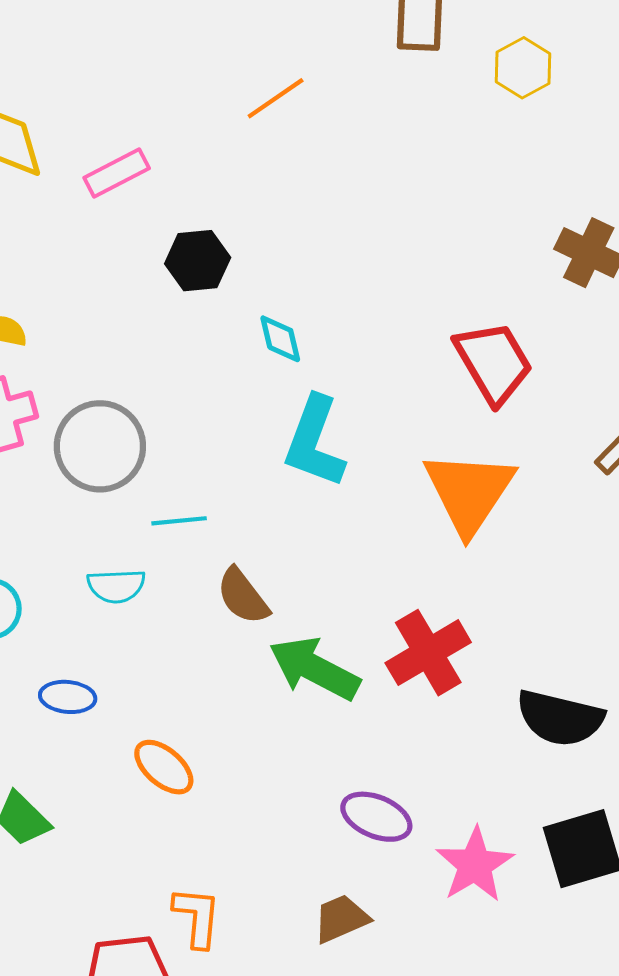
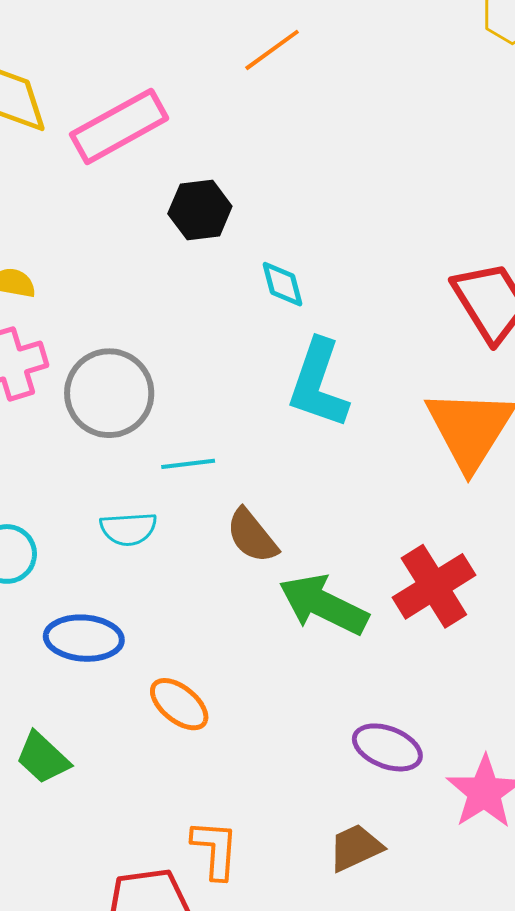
pink rectangle: (117, 173) -> (119, 126), size x1.5
blue ellipse: (68, 697) -> (84, 638), size x1.4

